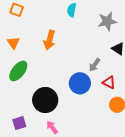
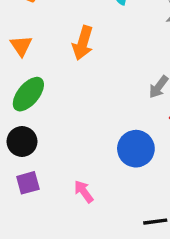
blue circle: (80, 83) -> (136, 149), moved
black circle: (45, 100) -> (22, 142), moved, size x0.7

